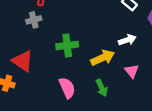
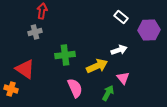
pink semicircle: (67, 88) -> (75, 88), moved
green arrow: (102, 88) -> (108, 93), moved, turned -126

